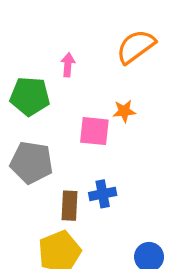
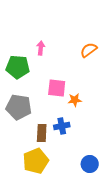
orange semicircle: (136, 47) -> (89, 50), moved, size x0.7
orange star: (124, 111) -> (75, 100), moved

